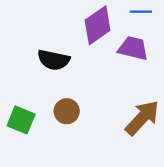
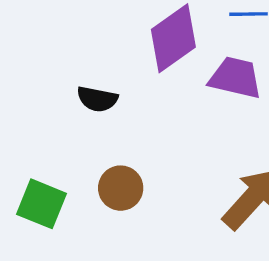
black semicircle: (54, 60) -> (97, 99), size x0.7

